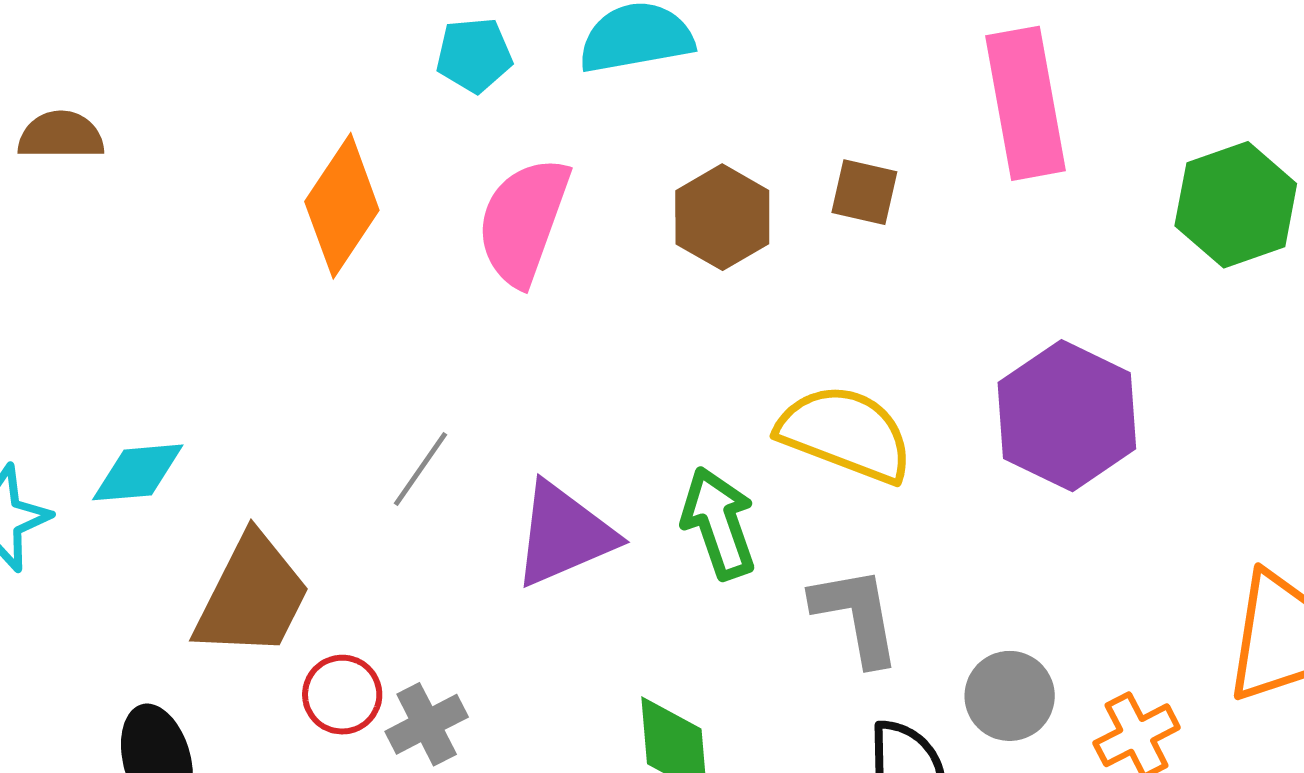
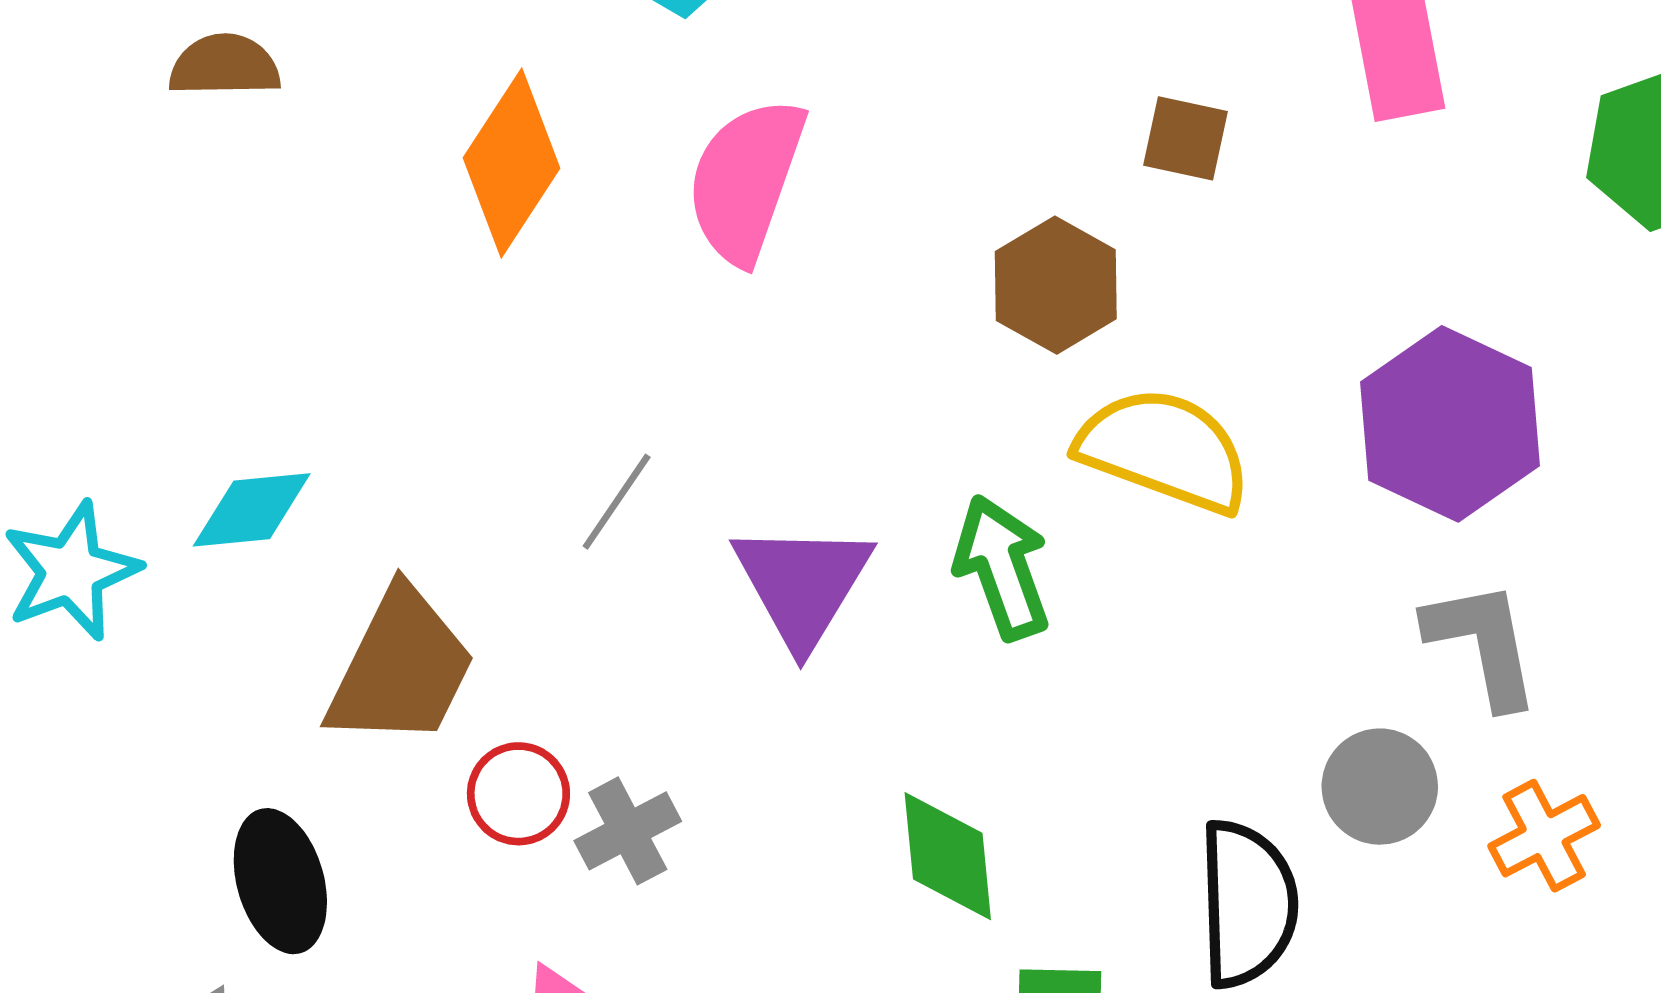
brown semicircle: (61, 135) -> (225, 66), moved
brown hexagon: (722, 217) -> (1056, 285), moved
purple triangle: (564, 535) -> (802, 584), turned -35
gray L-shape: (856, 616) -> (1483, 643), moved

